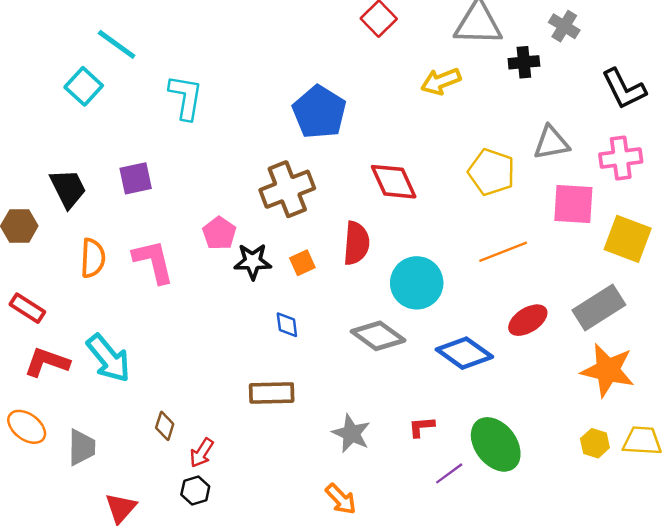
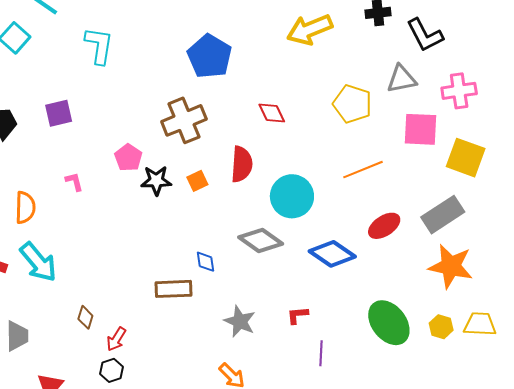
yellow arrow: (441, 81) -> (310, 30), size x1.4
black L-shape: (624, 89) -> (425, 35), moved
red diamond: (394, 182) -> (272, 113), size x0.7
orange semicircle: (93, 258) -> (25, 208), moved
pink L-shape: (153, 261) -> (74, 182), size x0.5
blue diamond: (287, 325) -> (205, 262), moved
green ellipse: (496, 444) -> (389, 323), moved
purple line: (449, 473) -> (321, 353), turned -50

